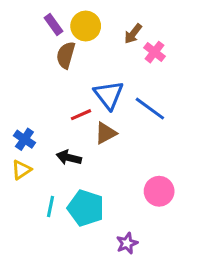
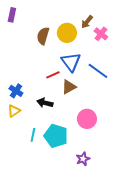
purple rectangle: (54, 24) -> (12, 15), moved, turned 48
yellow circle: (86, 26) -> (67, 33), moved
pink circle: (159, 191) -> (87, 119), moved

